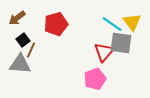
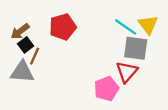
brown arrow: (17, 18) -> (20, 31), moved
red triangle: (104, 52) -> (127, 72), moved

